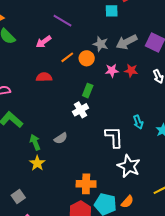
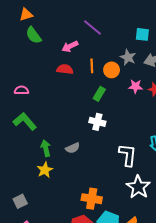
cyan square: (112, 11) -> (142, 34), moved
orange line: (67, 57) -> (92, 66), turned -64
red semicircle: (44, 77) -> (65, 69), moved
green rectangle: (88, 91) -> (99, 94), moved
white cross: (81, 110) -> (97, 122), turned 35

